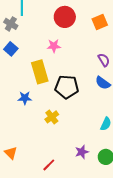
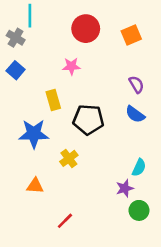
yellow rectangle: (40, 72) -> (53, 100), size x0.7
blue star: (25, 98) -> (34, 134), size x1.6
purple star: (82, 152) -> (125, 188), moved
orange triangle: (11, 153) -> (35, 186), moved, turned -40

